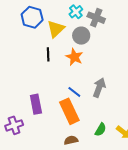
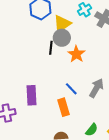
gray circle: (81, 36) -> (62, 38), moved
orange rectangle: (69, 111) -> (64, 107), size x0.7

